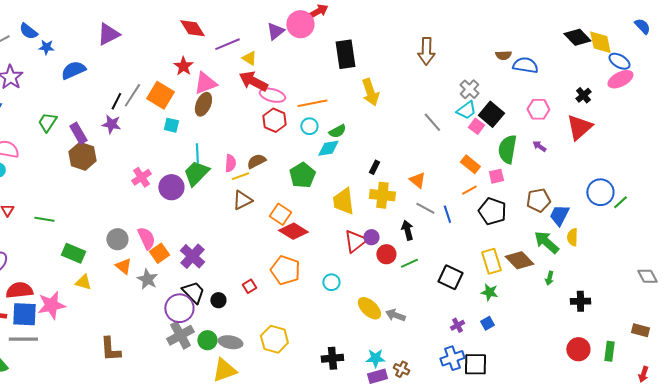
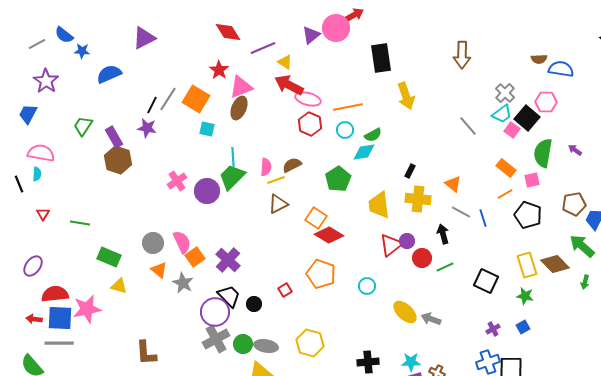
pink hexagon: (538, 109) -> (546, 102), moved

